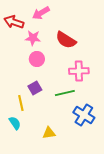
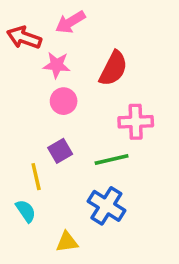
red semicircle: (66, 40) -> (113, 68), turned -95
blue cross: (84, 115) -> (106, 206), moved
yellow triangle: (49, 133) -> (67, 242), moved

